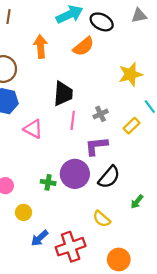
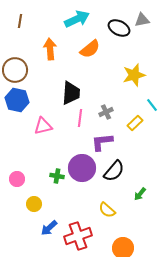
black ellipse: (102, 22) -> (119, 28), moved
pink triangle: (33, 129) -> (43, 126), turned -42

